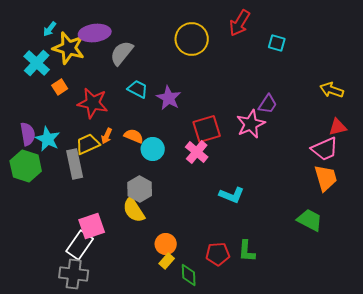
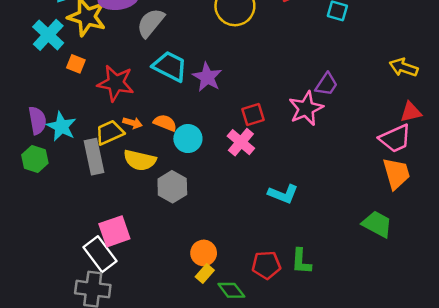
orange square: (60, 87) -> (76, 64), turned -35
cyan trapezoid: (138, 89) -> (170, 66), size x1.4
red square: (207, 129) -> (253, 114), size x0.7
orange arrow: (107, 136) -> (133, 123), turned -98
green hexagon: (26, 166) -> (35, 159), size x0.7
yellow semicircle: (134, 210) -> (140, 160), moved, turned -44
white rectangle: (80, 245) -> (100, 254), turned -72
green diamond: (189, 275) -> (231, 290), turned -35

